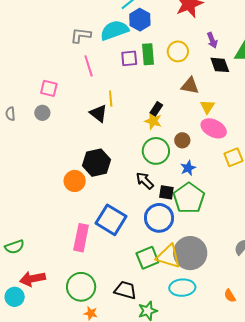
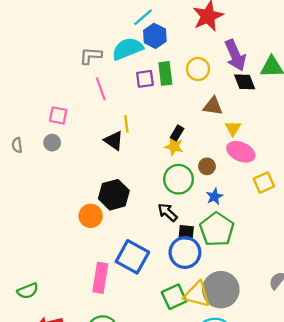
purple arrow: (212, 40) -> (235, 55), size x1.8
black square: (166, 192) -> (186, 233), moved

